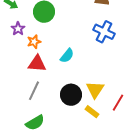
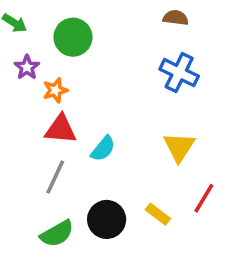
cyan semicircle: (67, 56) -> (103, 149), moved
yellow triangle: (95, 90) -> (179, 147), moved
black circle: (71, 95) -> (107, 219), moved

